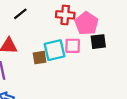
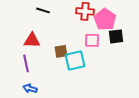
black line: (20, 14) -> (43, 10), turned 56
cyan square: (54, 50) -> (75, 60), moved

